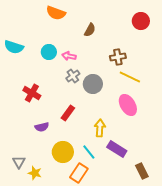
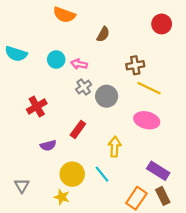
red cross: (32, 93) -> (37, 106), turned 30
pink ellipse: (128, 105) -> (147, 120), turned -45
purple rectangle: (117, 149) -> (158, 171), moved
yellow star: (35, 173) -> (62, 197), moved
orange rectangle: (79, 173) -> (136, 198), moved

